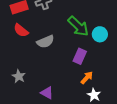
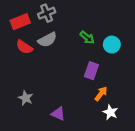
green arrow: (78, 26) -> (87, 37), size x0.6
gray semicircle: (45, 42) -> (47, 40), moved

